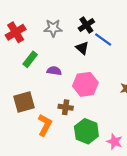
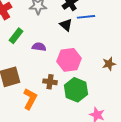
blue line: (103, 40) -> (86, 17), turned -42
green hexagon: (86, 131) -> (76, 90), moved

